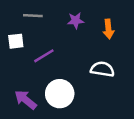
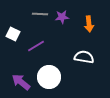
gray line: (33, 16) -> (40, 14), moved
white square: (16, 41) -> (13, 34), turned 32

